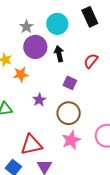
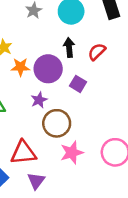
purple circle: (35, 47) -> (48, 69), moved
red semicircle: (91, 61) -> (97, 52), moved
brown circle: (69, 113) -> (57, 123), moved

